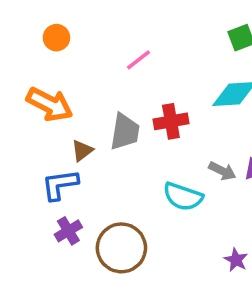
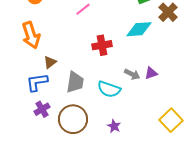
orange arrow: (50, 104) -> (31, 35), turned 44
gray trapezoid: (125, 132) -> (75, 82), moved
purple star: (236, 260) -> (114, 126), moved

